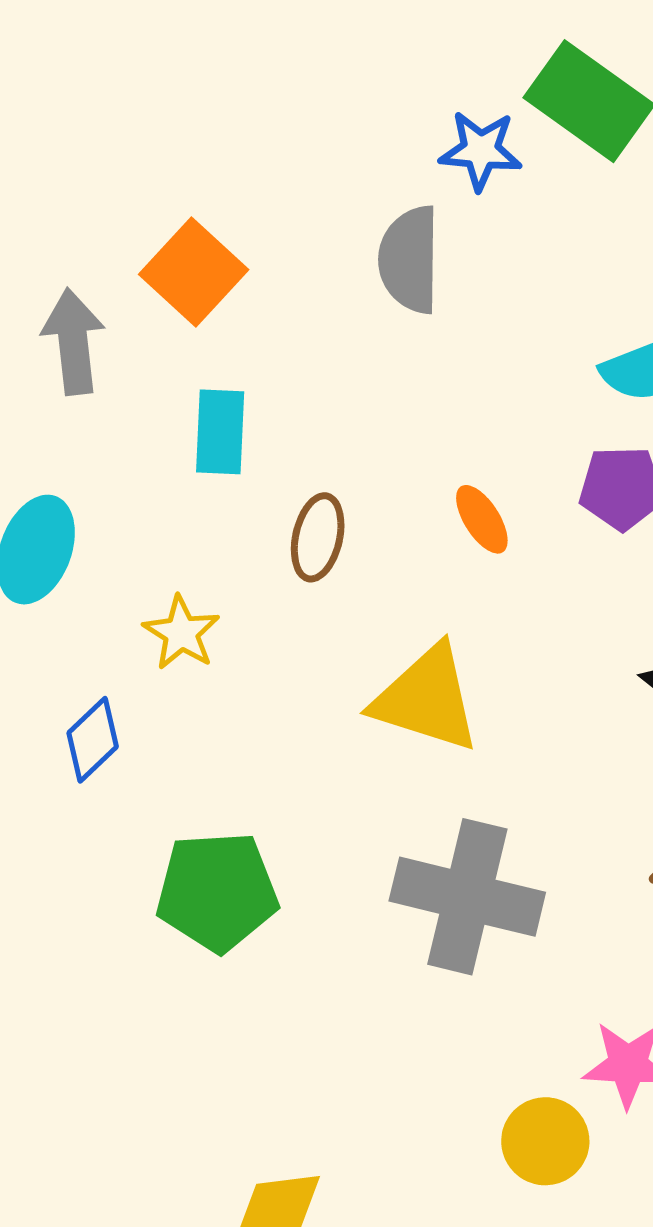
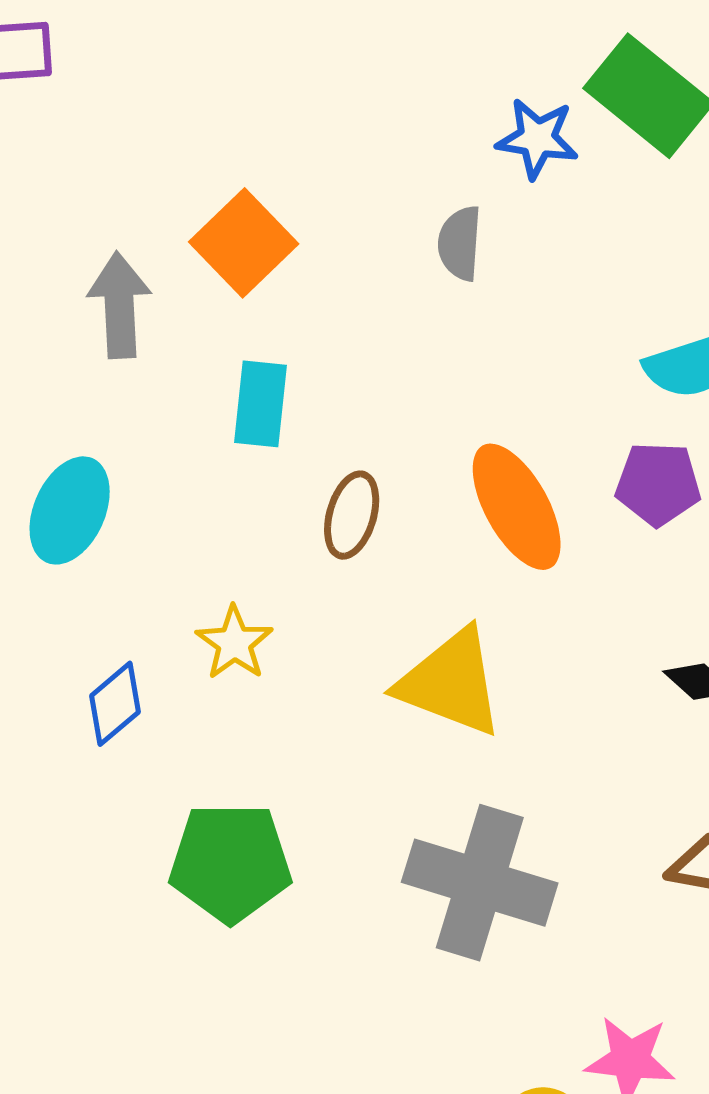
gray semicircle: (409, 260) -> (460, 243), size x0.7
orange ellipse: (482, 519) -> (517, 507), size x1.8
yellow star: (181, 633) -> (234, 643), moved

